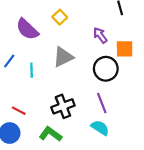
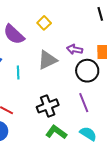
purple arrow: (100, 35) -> (75, 49), moved, turned -42
cyan semicircle: (100, 128) -> (88, 134), moved
green L-shape: (50, 134) -> (56, 132), moved

